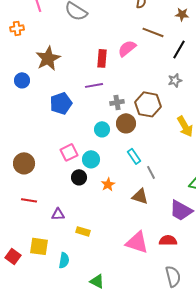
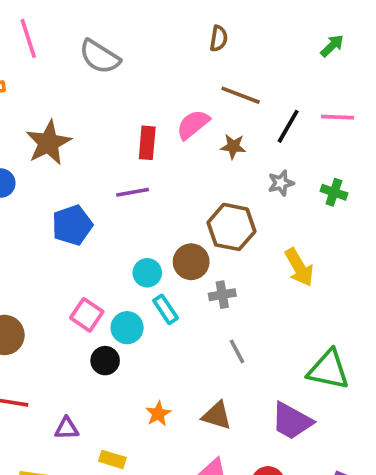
brown star: (182, 14) -> (233, 146), moved
gray cross: (117, 102) -> (222, 295), moved
pink square: (69, 152) -> (87, 315), turned -30
cyan rectangle: (134, 156) -> (166, 309), moved
orange star: (108, 184) -> (158, 414), moved
brown triangle: (140, 196) -> (217, 416), moved

